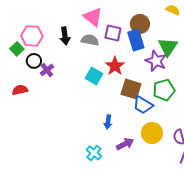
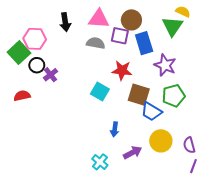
pink triangle: (93, 17) -> (99, 19), turned -35
brown circle: (140, 24) -> (131, 20), moved
black arrow: (65, 36) -> (65, 22), moved
green triangle: (168, 47) -> (172, 26), moved
green square: (17, 49) -> (19, 53), size x1.5
red star: (115, 66) -> (122, 70), turned -30
cyan square: (94, 76) -> (100, 91), moved

